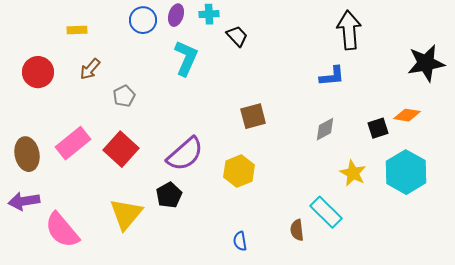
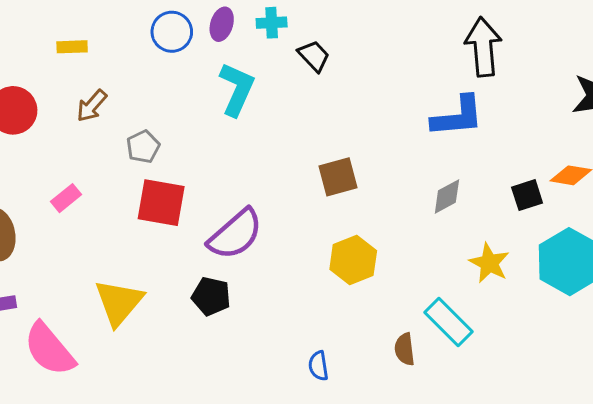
blue L-shape: (332, 76) -> (458, 116), size x1.4
pink rectangle: (73, 143) -> (66, 198), moved, size x0.6
red square: (121, 149) -> (161, 203), moved, turned -32
yellow hexagon: (239, 171) -> (353, 260), moved
black pentagon: (169, 195) -> (211, 296), turned -30
yellow triangle: (126, 214) -> (119, 302), moved

